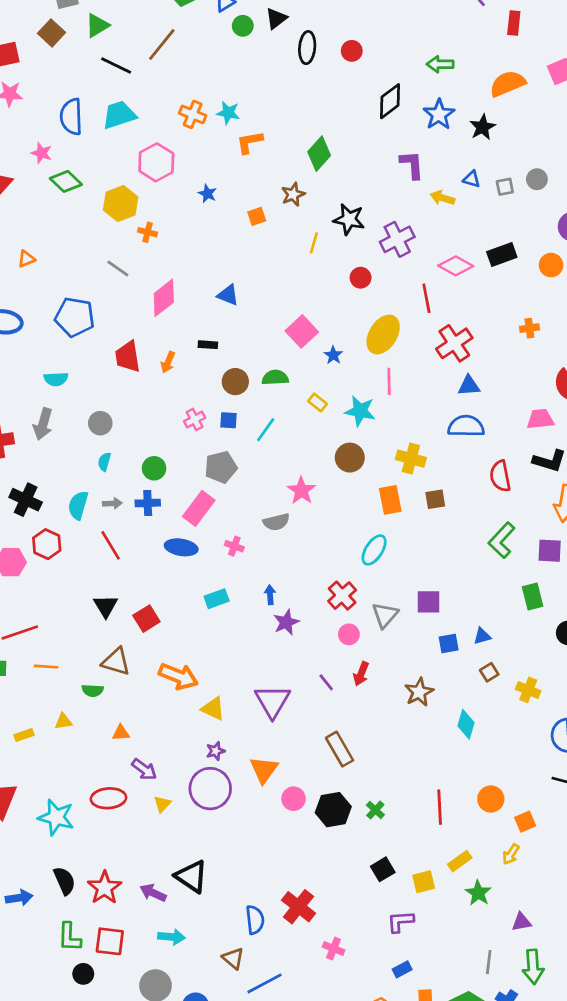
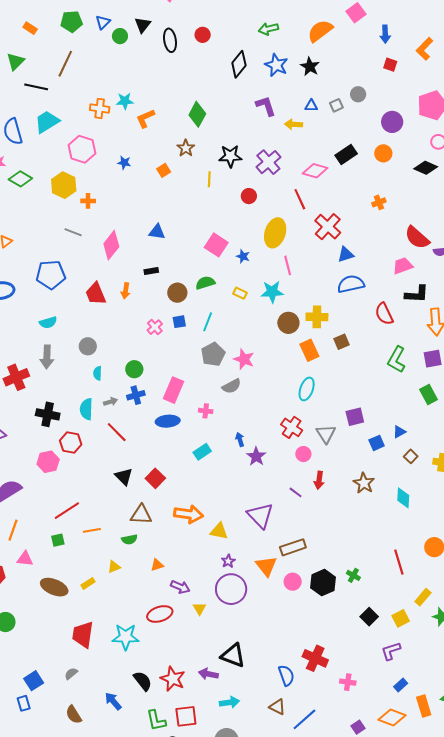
brown circle: (350, 458) -> (288, 323), moved
gray pentagon: (221, 467) -> (213, 354), moved
brown rectangle: (340, 749) -> (293, 547), moved, turned -65
blue arrow: (19, 898) -> (113, 701), turned -108

